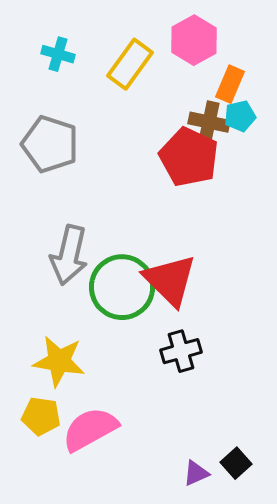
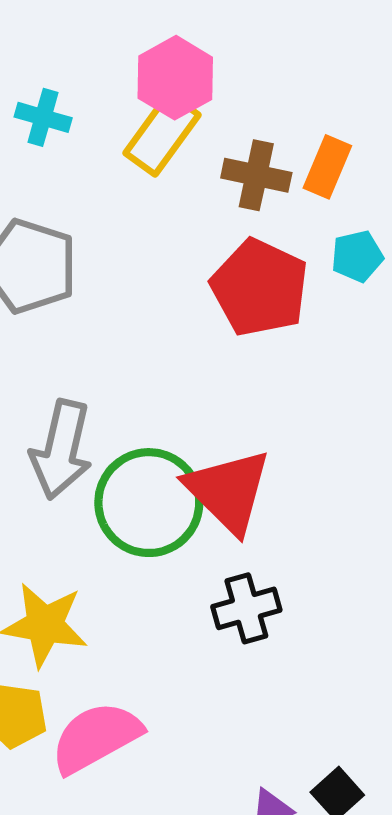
pink hexagon: (194, 40) -> (175, 78), moved
cyan pentagon: (240, 116) -> (357, 256), moved
brown cross: (209, 122) -> (256, 175), moved

